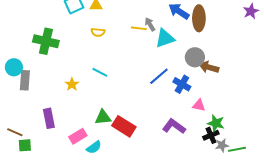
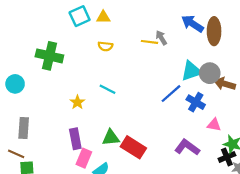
cyan triangle: (165, 38) -> (191, 71), moved
gray rectangle: (25, 80) -> (24, 128), moved
purple rectangle: (49, 118) -> (75, 139), moved
pink rectangle: (78, 136) -> (84, 158), turned -36

